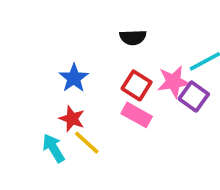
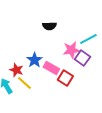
blue star: (74, 78) -> (34, 60), moved
red square: (137, 85) -> (65, 78), moved

